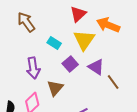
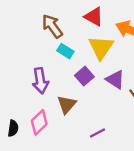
red triangle: (78, 14) -> (94, 17), turned -48
brown arrow: (26, 22) -> (52, 26), moved

